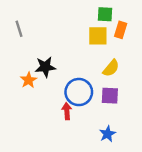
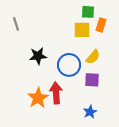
orange star: (29, 80) -> (38, 98), moved, size x1.5
blue circle: (79, 92) -> (69, 65), moved
red arrow: (67, 111) -> (56, 93), size x1.5

